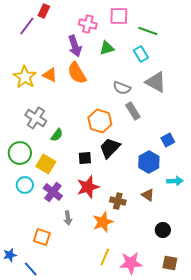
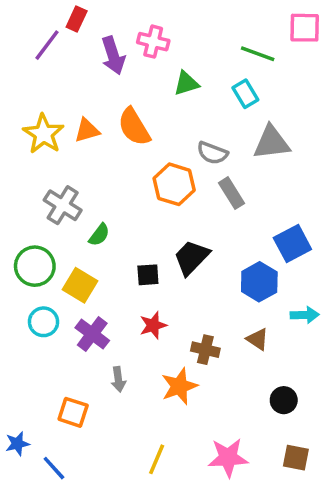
pink square: (119, 16) -> (305, 28), moved
purple arrow: (75, 46) -> (113, 56), moved
orange triangle: (50, 75) -> (87, 130), turned -42
gray triangle: (156, 82) -> (272, 143), turned -35
orange hexagon: (100, 121) -> (174, 184), moved
blue square: (168, 140) -> (292, 244), size x1.5
red star: (88, 187) -> (153, 325), size x0.7
yellow line: (105, 257) -> (157, 459), moved

